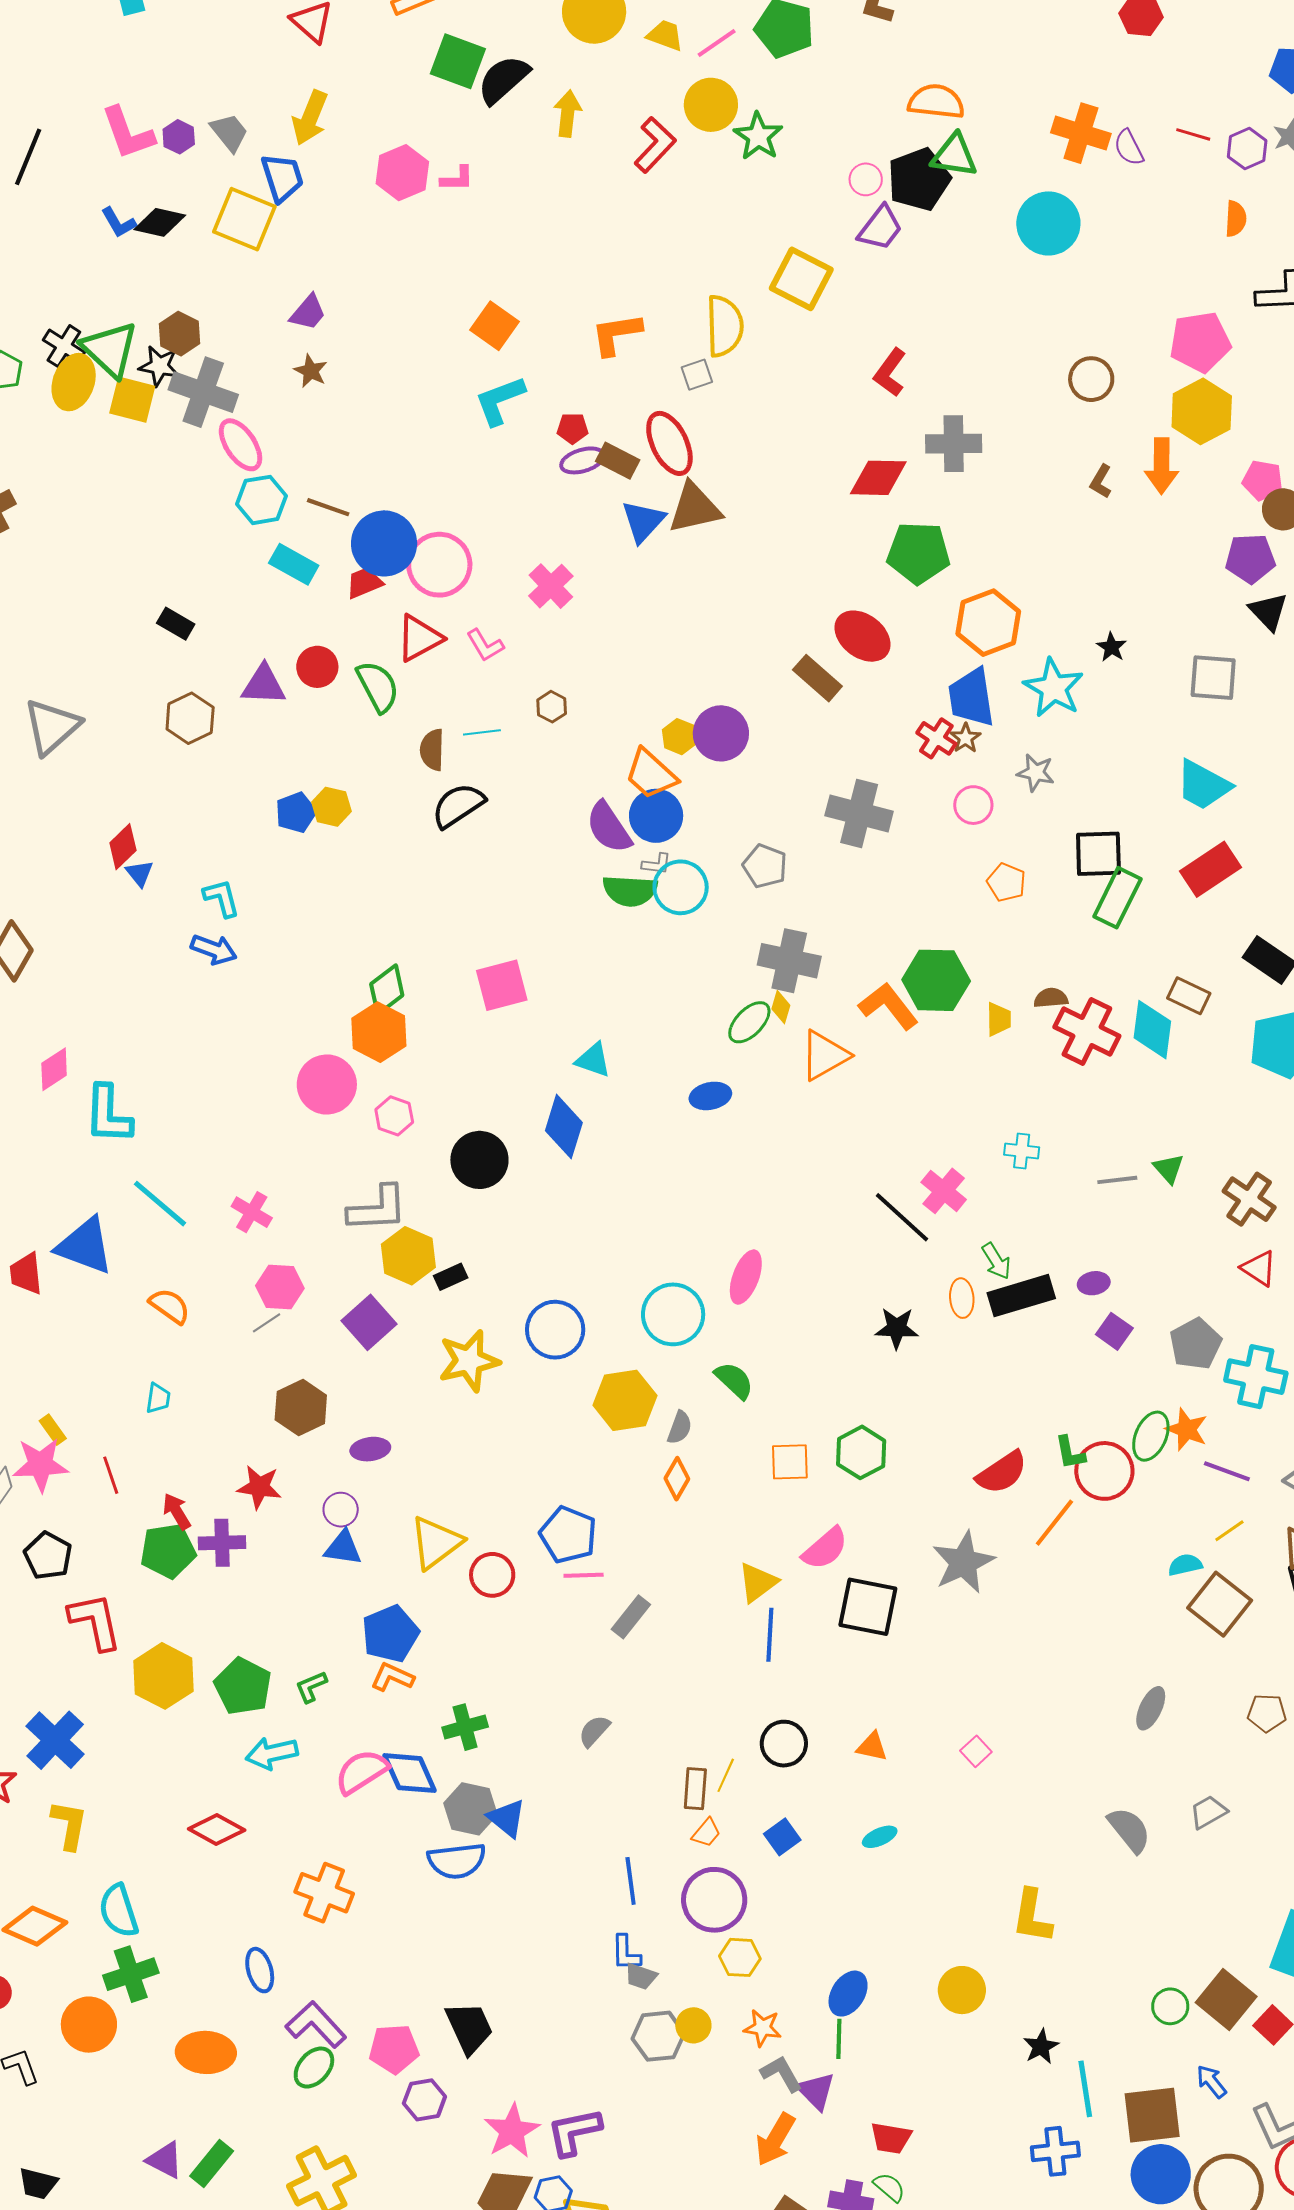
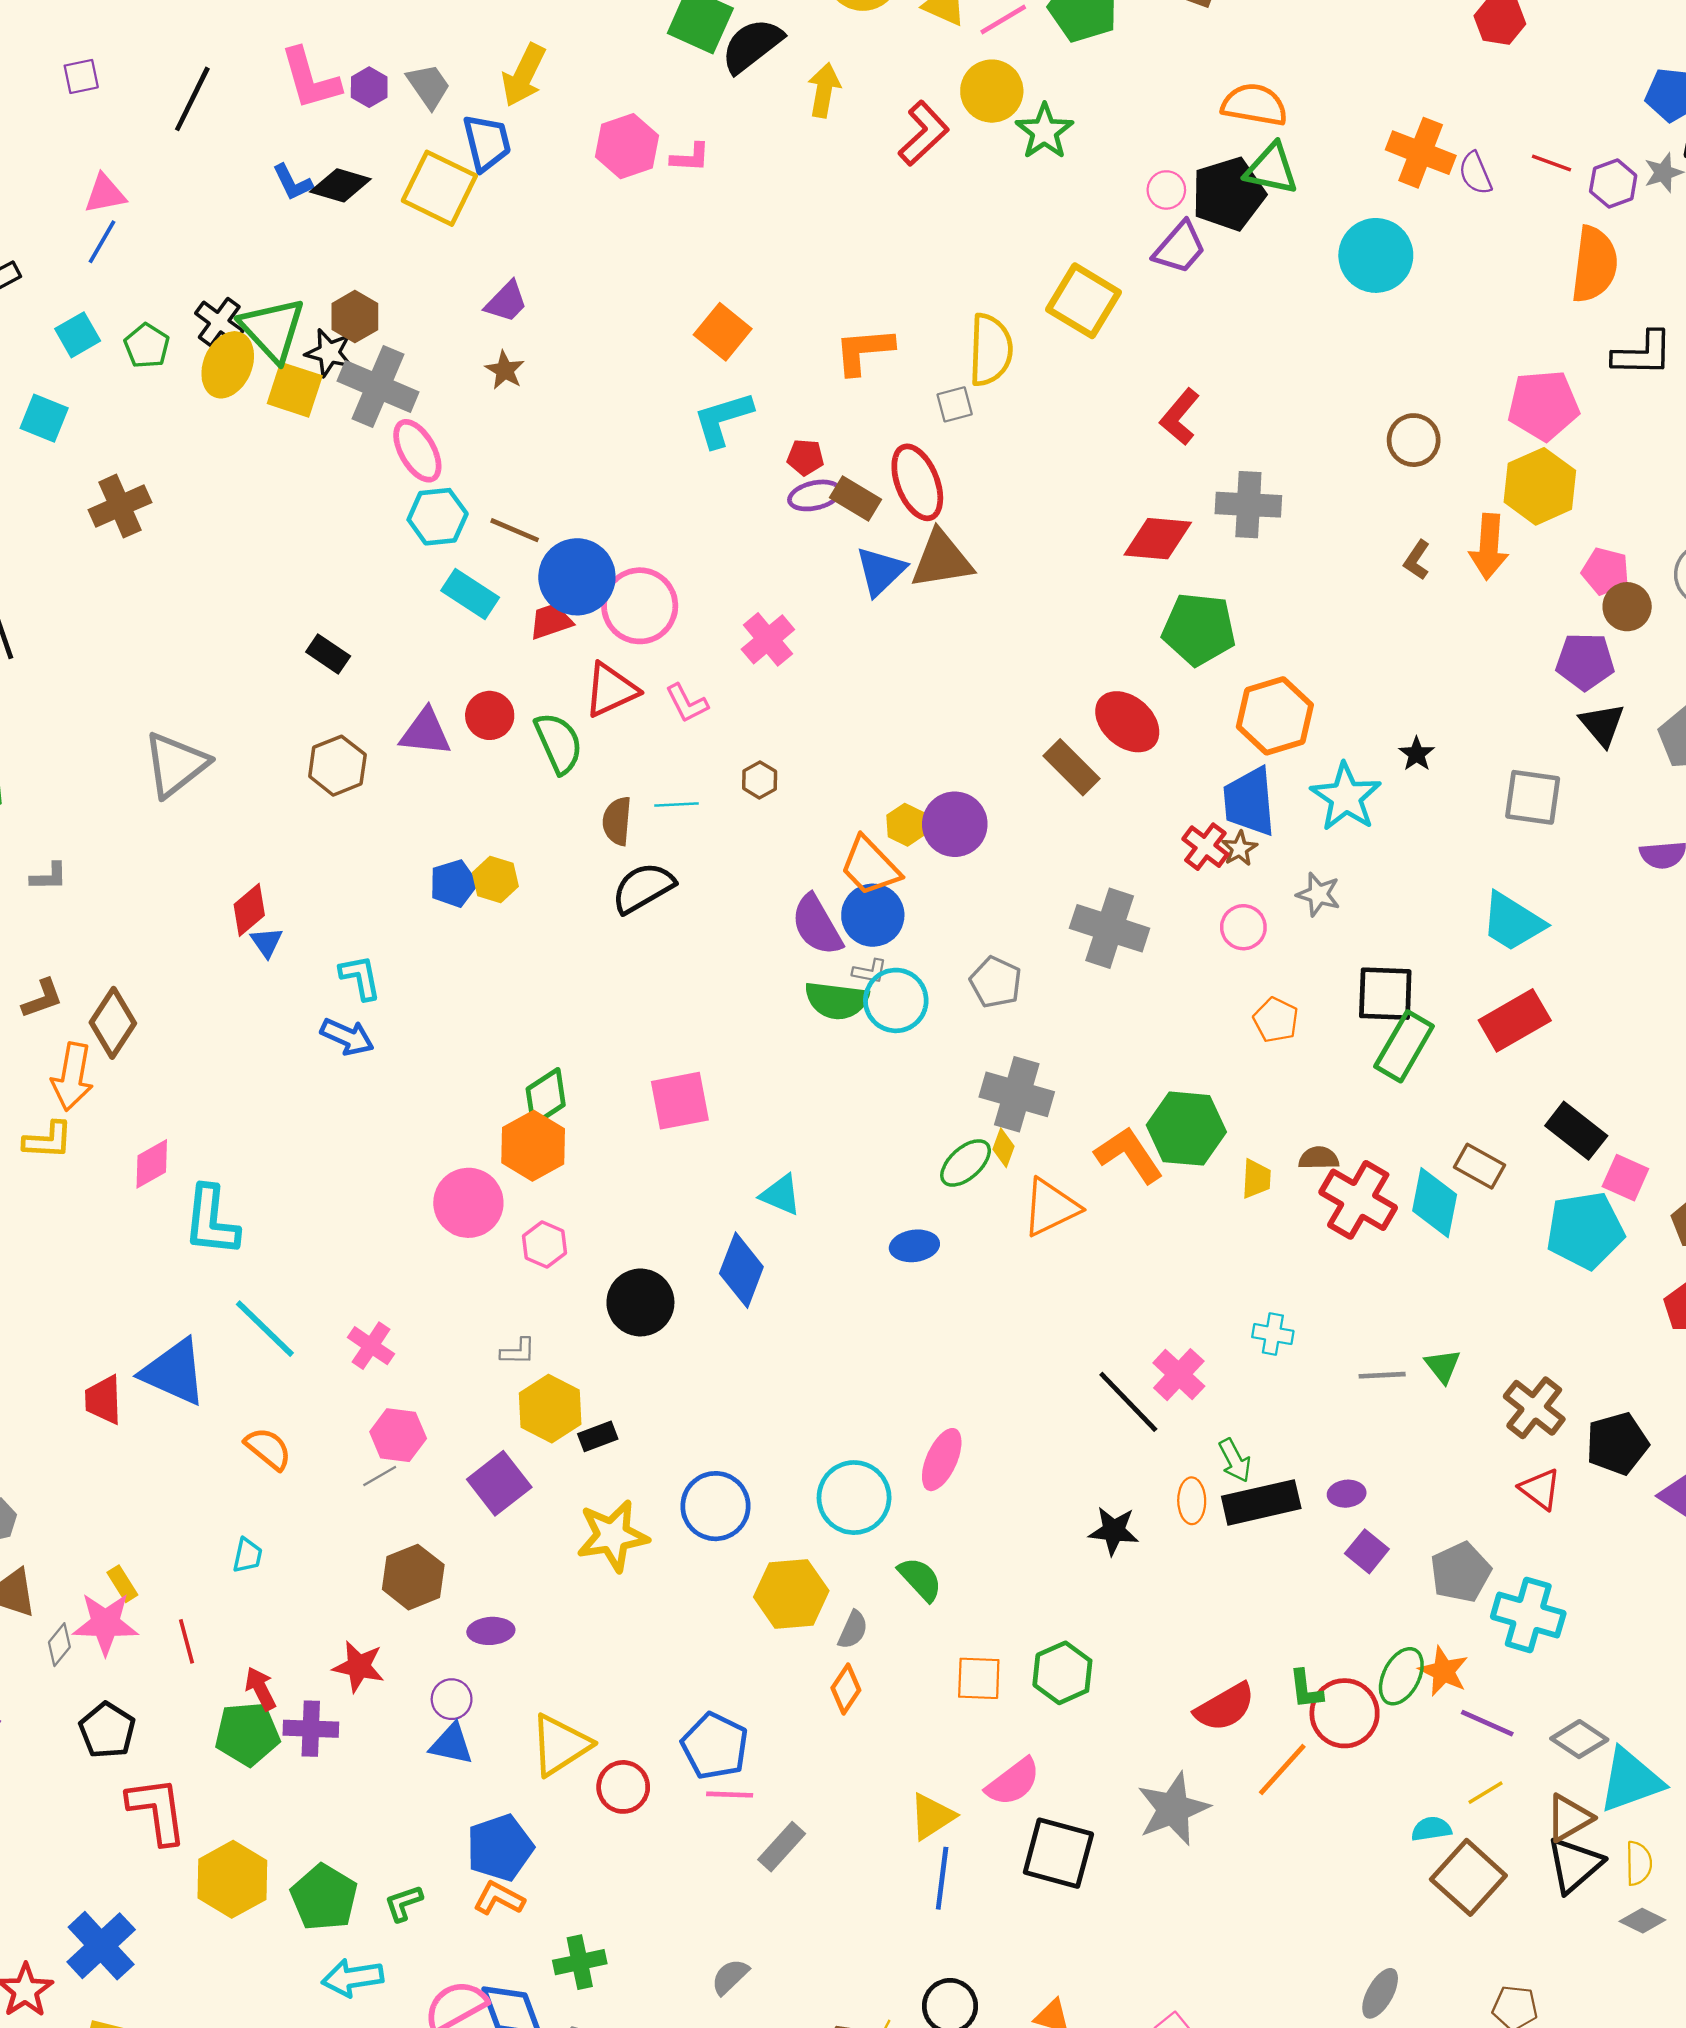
orange semicircle: (1236, 219) -> (1594, 264), size x1.8
gray L-shape: (378, 1209) -> (518, 1351), size x0.5

